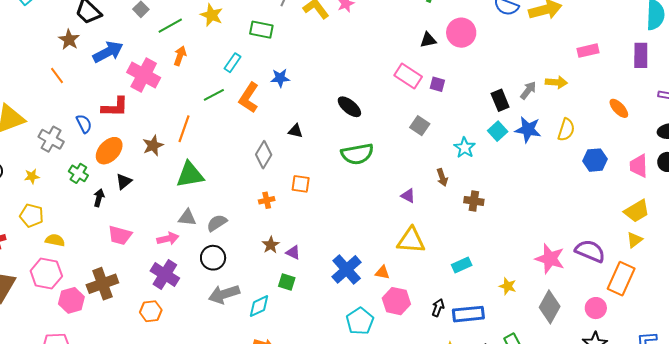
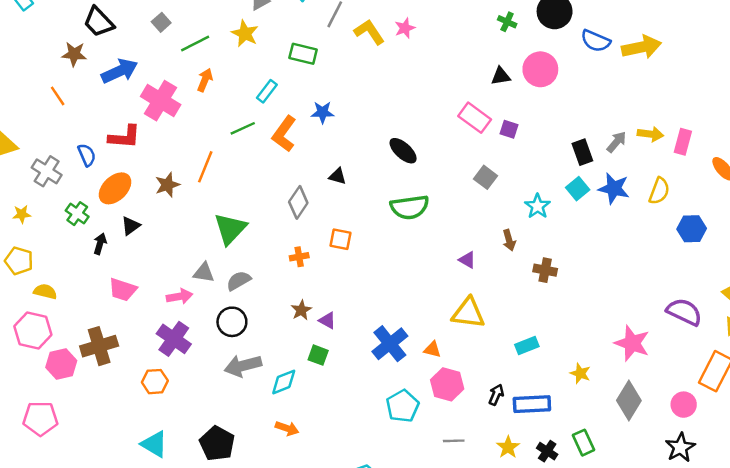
brown star: (69, 40) -> (74, 54), turned -30
pink rectangle: (588, 51) -> (683, 142), moved, turned -65
green triangle: (190, 175) -> (230, 229), moved, turned -40
purple semicircle: (590, 251) -> (684, 312), moved

